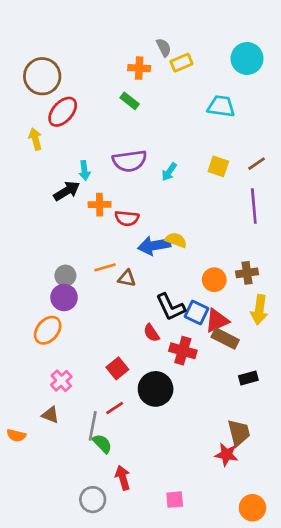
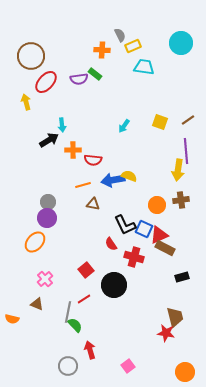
cyan trapezoid: (221, 106) -> (144, 67), moved
purple semicircle: (130, 161) -> (79, 79), moved, size x0.7
orange line: (105, 267) -> (83, 185), moved
yellow arrow: (259, 310) -> (178, 170), moved
pink square: (175, 500) -> (128, 366), turned -32

